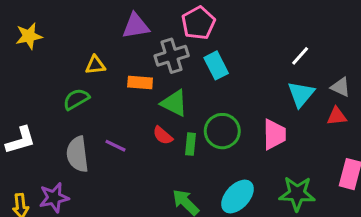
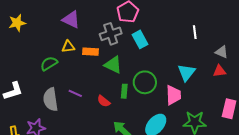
purple triangle: (136, 26) -> (71, 19), moved, turned 36
white line: (300, 56) -> (195, 32), turned -48
yellow triangle: (95, 65) -> (68, 47), moved
cyan triangle: (301, 94) -> (186, 72), moved
pink trapezoid: (274, 134) -> (173, 95), moved
red semicircle: (163, 135) -> (104, 101), moved

